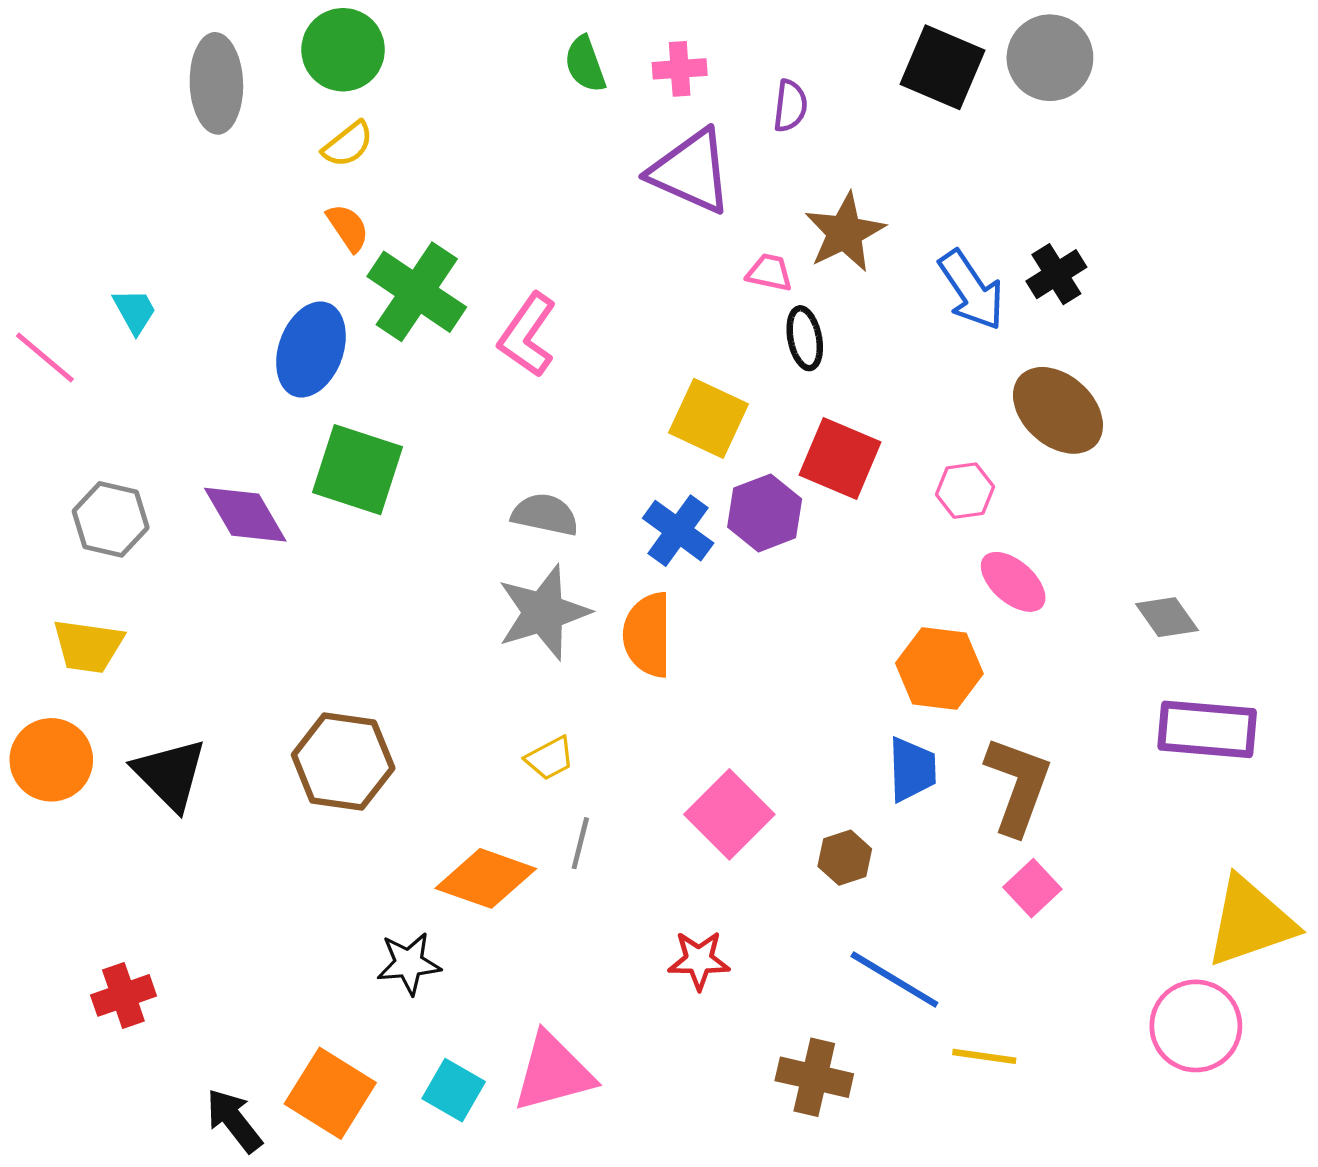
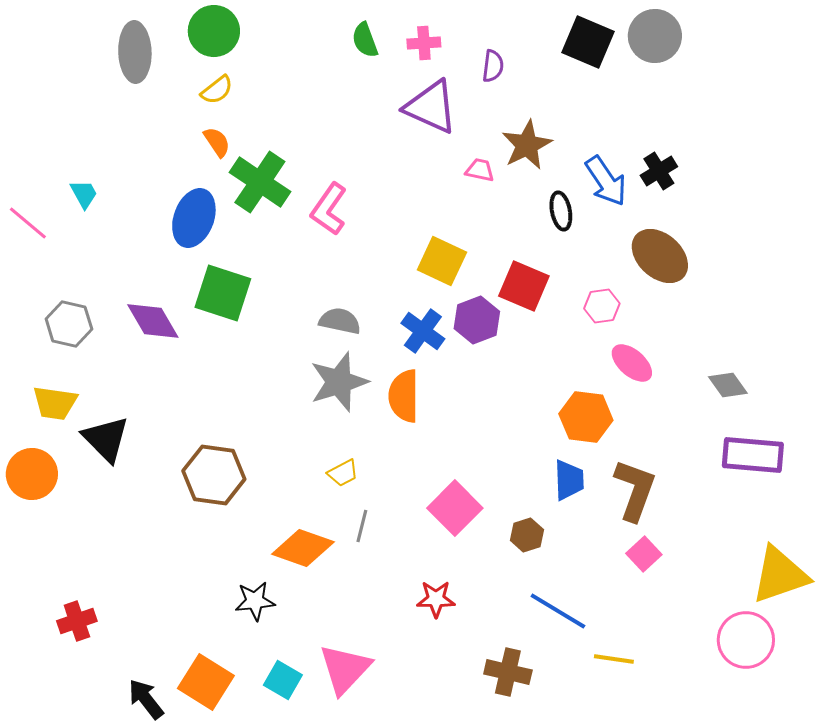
black ellipse: (805, 338) -> (561, 211), moved
black triangle: (170, 774) -> (106, 439), moved
pink triangle: (553, 1072) -> (345, 669), turned -32

